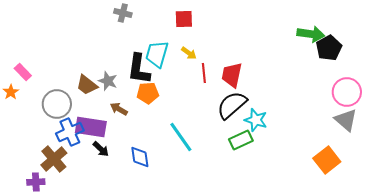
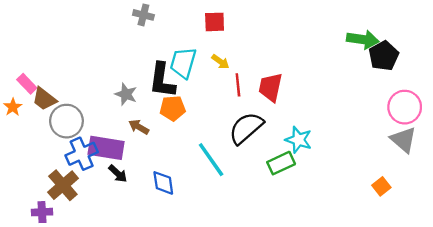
brown trapezoid: (87, 85) -> (44, 99), moved
black semicircle: (232, 105) -> (246, 128), moved
orange square: (327, 160) -> (381, 186), size x0.6

